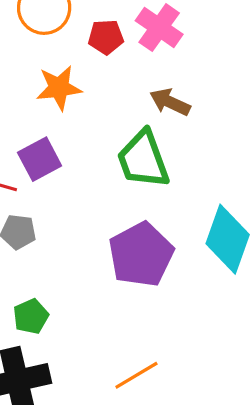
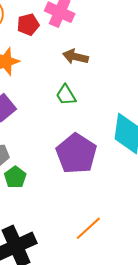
green trapezoid: (143, 159) -> (66, 95), size x0.6
green pentagon: (31, 316) -> (15, 177), moved

